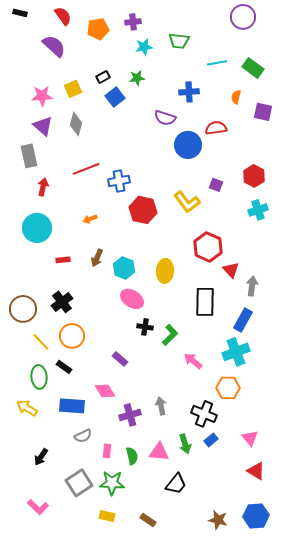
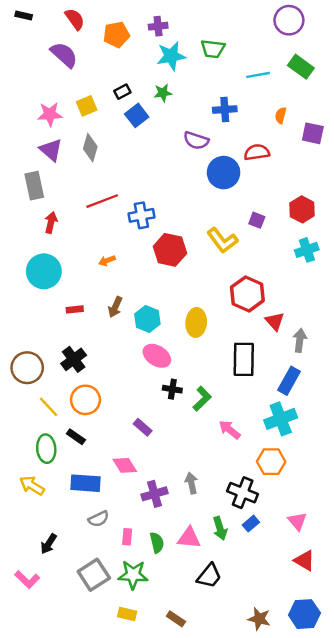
cyan star: (144, 47) -> (171, 56), size x1.4
green rectangle: (253, 68) -> (301, 67), moved
pink L-shape: (38, 507) -> (27, 580), moved

